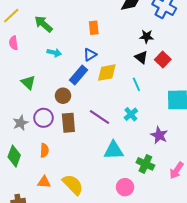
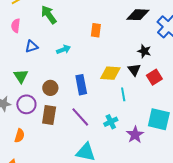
cyan arrow: (54, 53) -> (64, 49), moved, turned -48
blue triangle: (90, 55) -> (32, 46), moved
yellow diamond: (107, 73) -> (110, 73), moved
blue rectangle: (79, 75) -> (81, 85), moved, turned -66
green triangle: (28, 82) -> (21, 76), moved
purple star: (159, 135) -> (135, 135), moved

